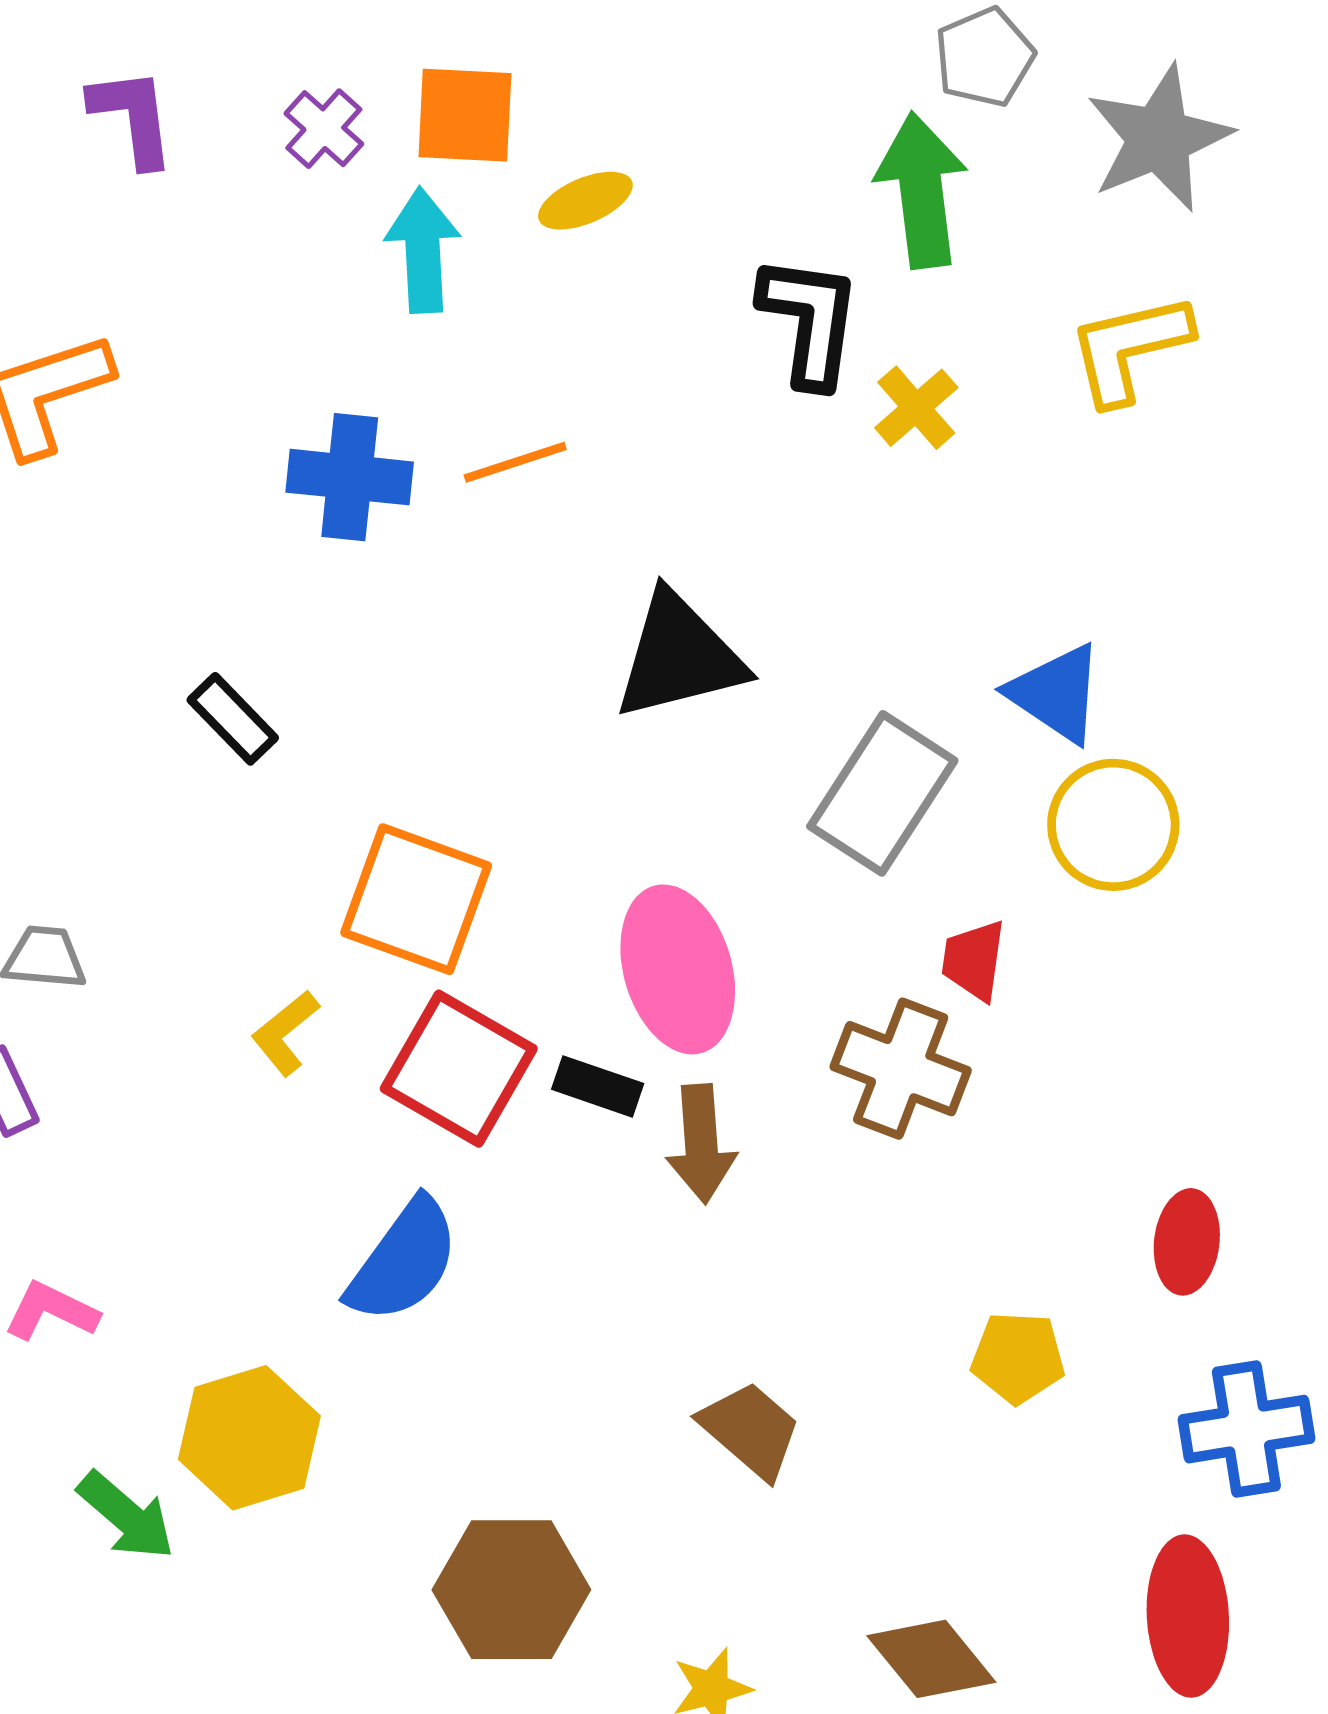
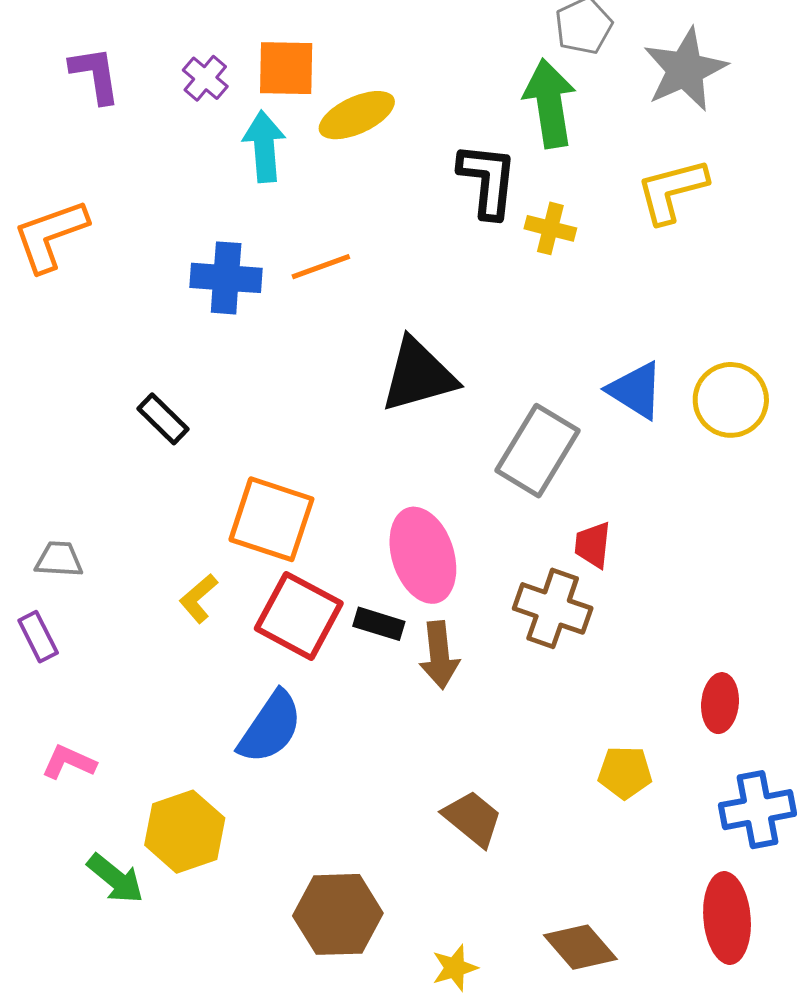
yellow ellipse: (585, 201) -> (357, 115), size x1.4
yellow cross: (916, 408) -> (550, 228), turned -33
yellow circle: (1113, 825) -> (731, 400), moved

